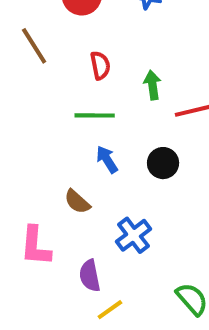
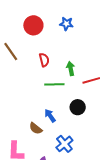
green line: (95, 115) -> (54, 84), moved
blue arrow: (107, 159) -> (50, 116), moved

